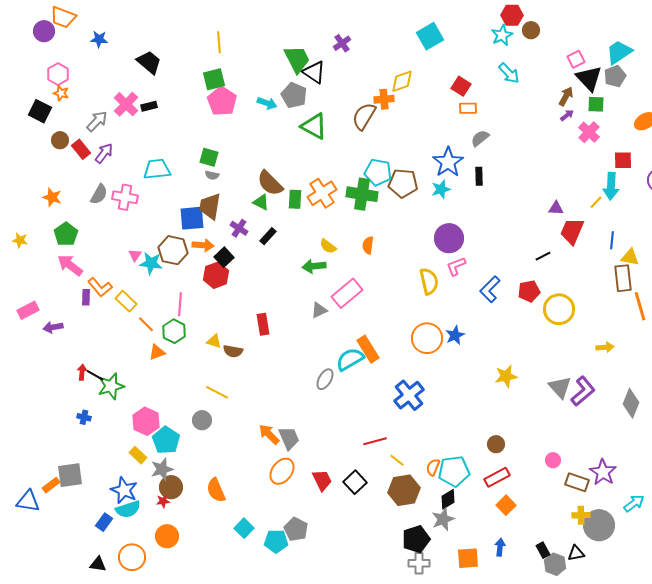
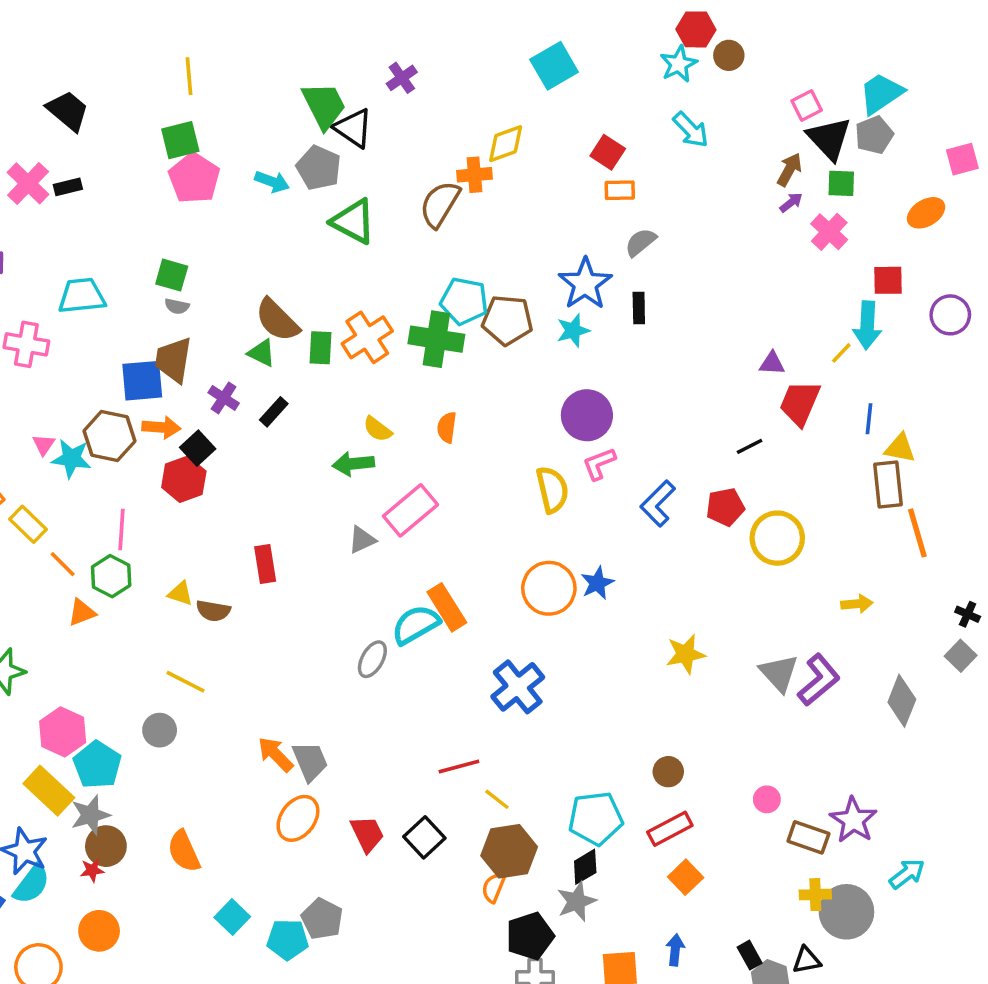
yellow rectangle: (138, 455) -> (49, 791), size x1.6
orange semicircle: (433, 467) -> (493, 888), moved
cyan semicircle: (128, 509) -> (32, 884), turned -35

